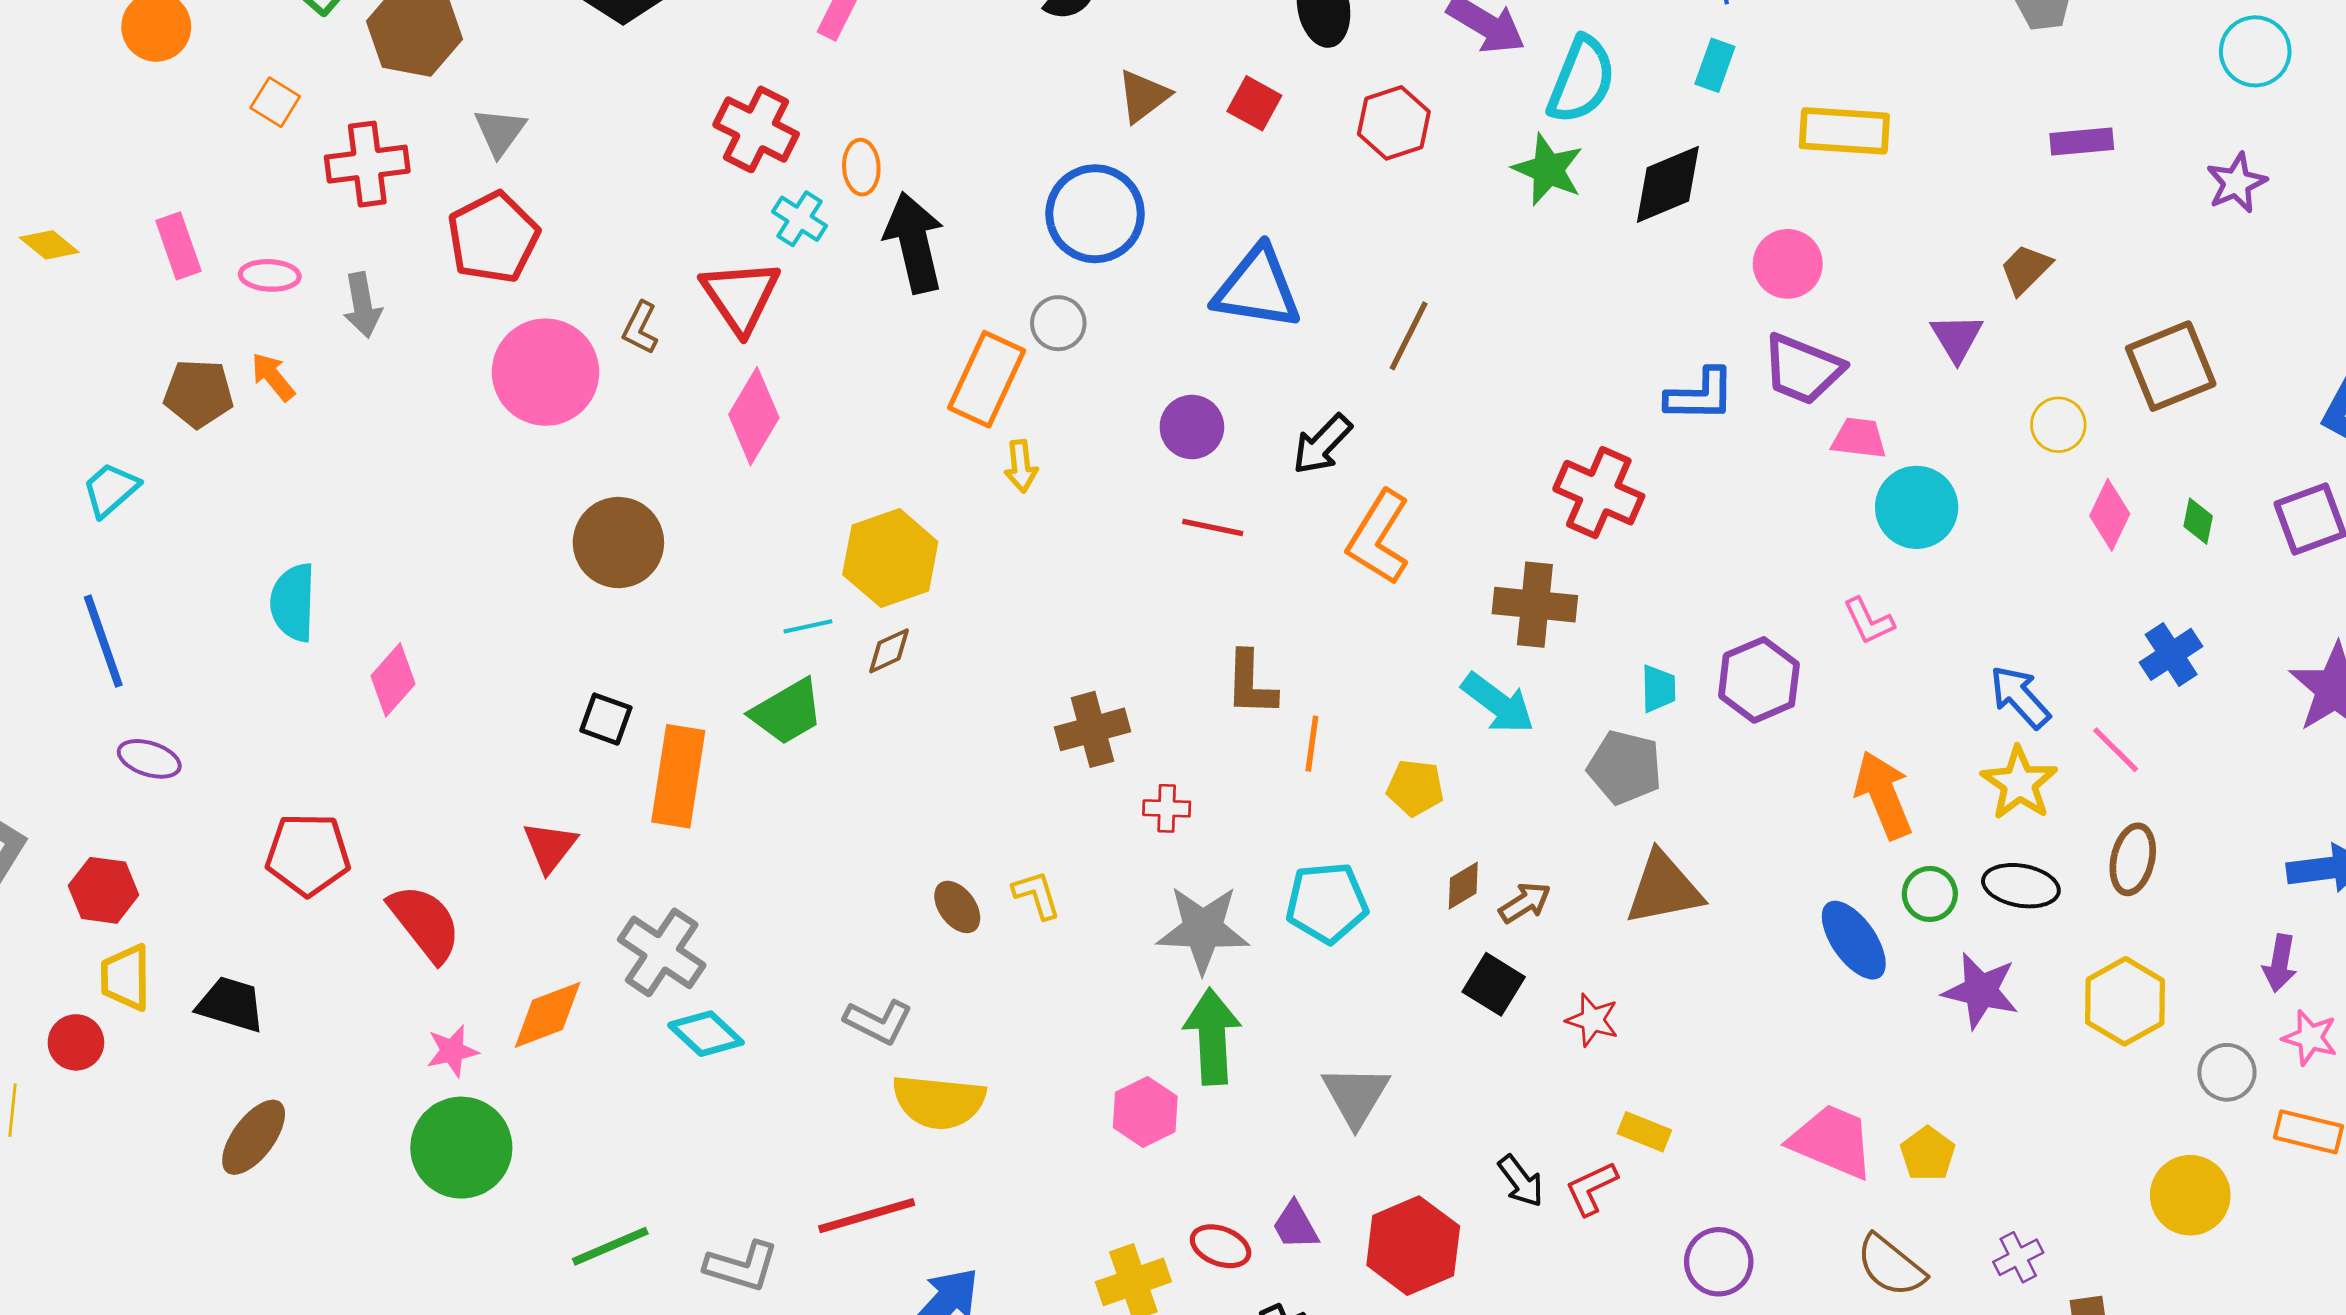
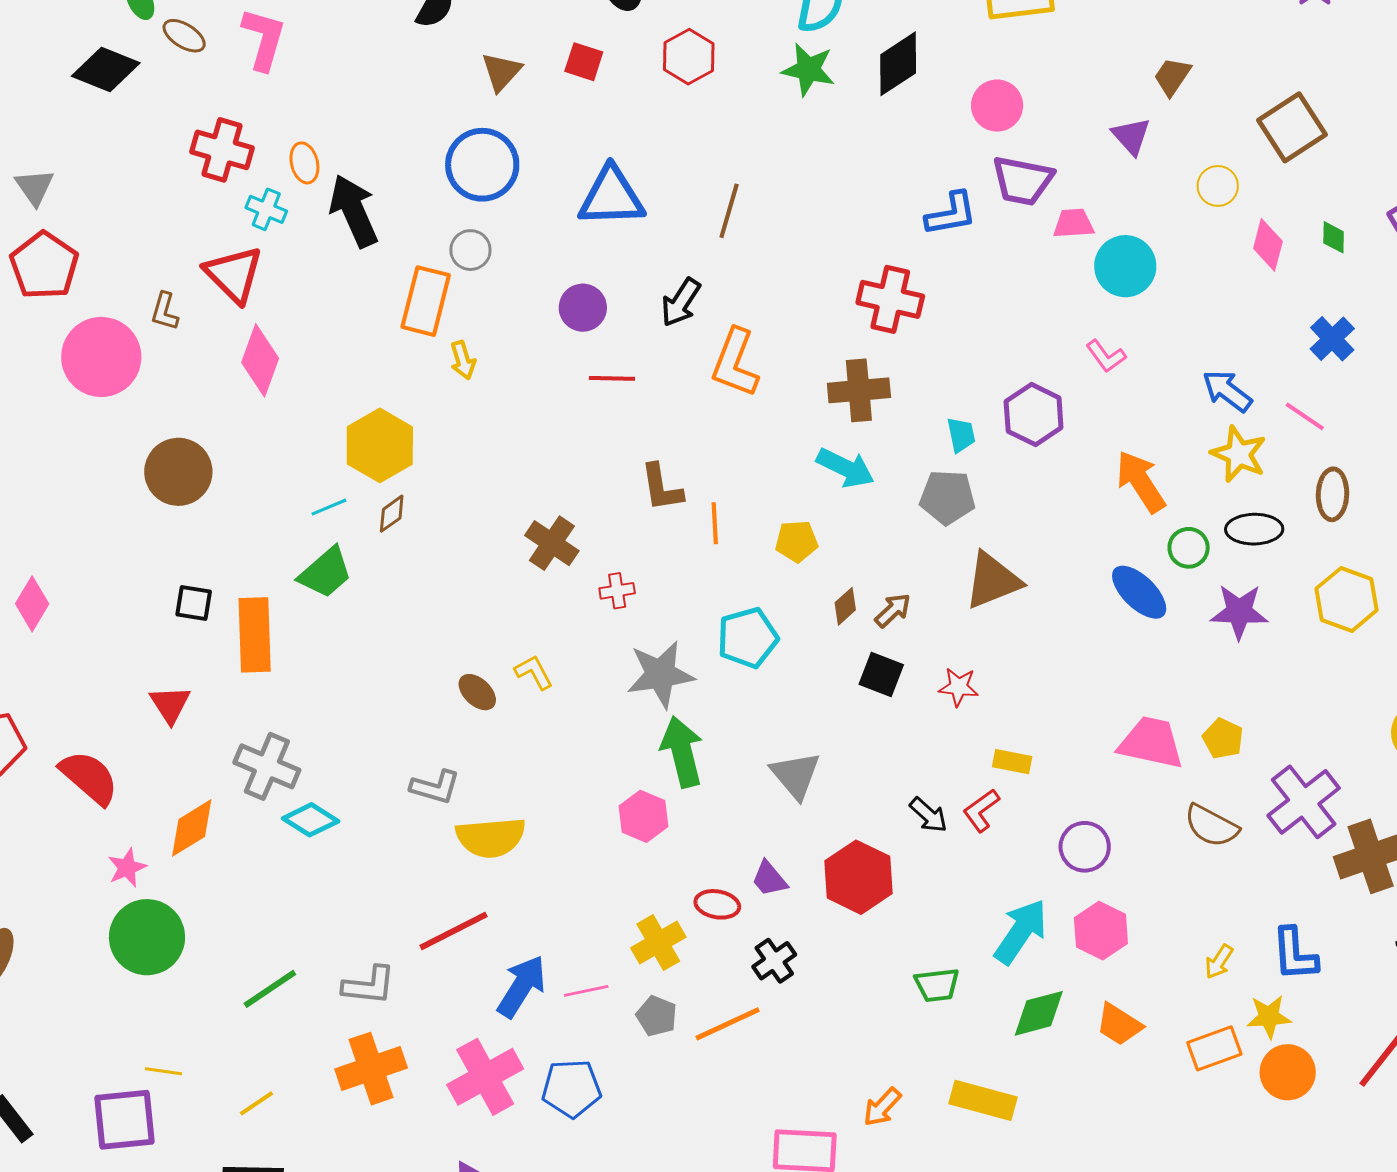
brown cross: (1092, 729) -> (552, 543), turned -30
purple cross: (2018, 1257) -> (1304, 802), size x2.0

